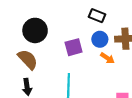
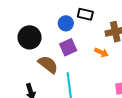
blue circle: (100, 39) -> (66, 23), moved
brown semicircle: (28, 59) -> (48, 64), moved

